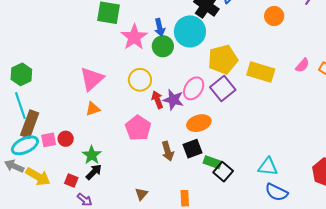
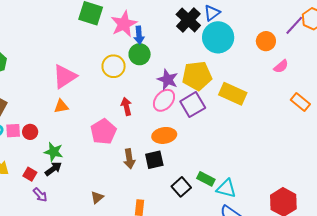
orange circle: (274, 16) -> (266, 41), moved
cyan circle: (190, 31) -> (218, 37), moved
pink star: (134, 37) -> (124, 24), moved
pink semicircle: (302, 65) -> (281, 66), moved
yellow circle: (140, 80) -> (114, 66), moved
purple star: (173, 100) -> (168, 80), moved
green star: (92, 155) -> (54, 152), turned -30
green rectangle: (212, 162) -> (206, 179), moved

